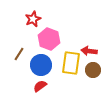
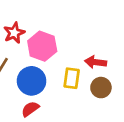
red star: (33, 19) -> (14, 33), moved
yellow rectangle: (71, 63) -> (72, 78), size x0.7

